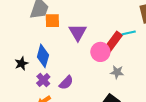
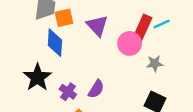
cyan line: (129, 33) -> (162, 24), moved
blue diamond: (43, 56) -> (55, 43), moved
black star: (21, 63) -> (37, 77), size x1.6

